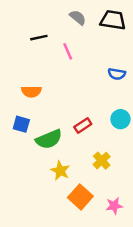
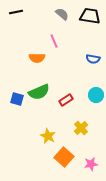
black line: (39, 38) -> (16, 12), moved
orange semicircle: (31, 92) -> (37, 58), moved
green semicircle: (49, 139) -> (39, 92), moved

